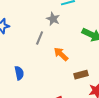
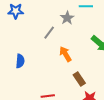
brown rectangle: (81, 75) -> (79, 79), turned 56

